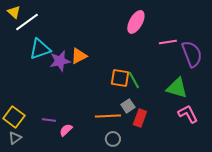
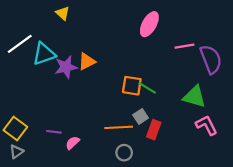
yellow triangle: (14, 12) -> (63, 13), moved
white line: (27, 22) -> (20, 44), moved
green line: (134, 80) -> (147, 88), turned -30

